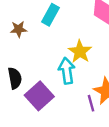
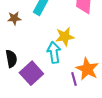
yellow star: (80, 52) -> (65, 37), turned 30

